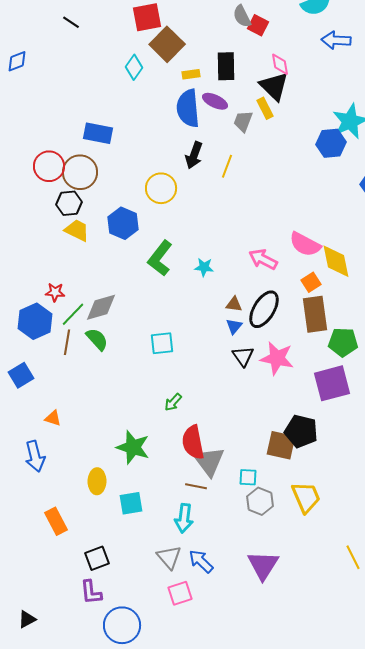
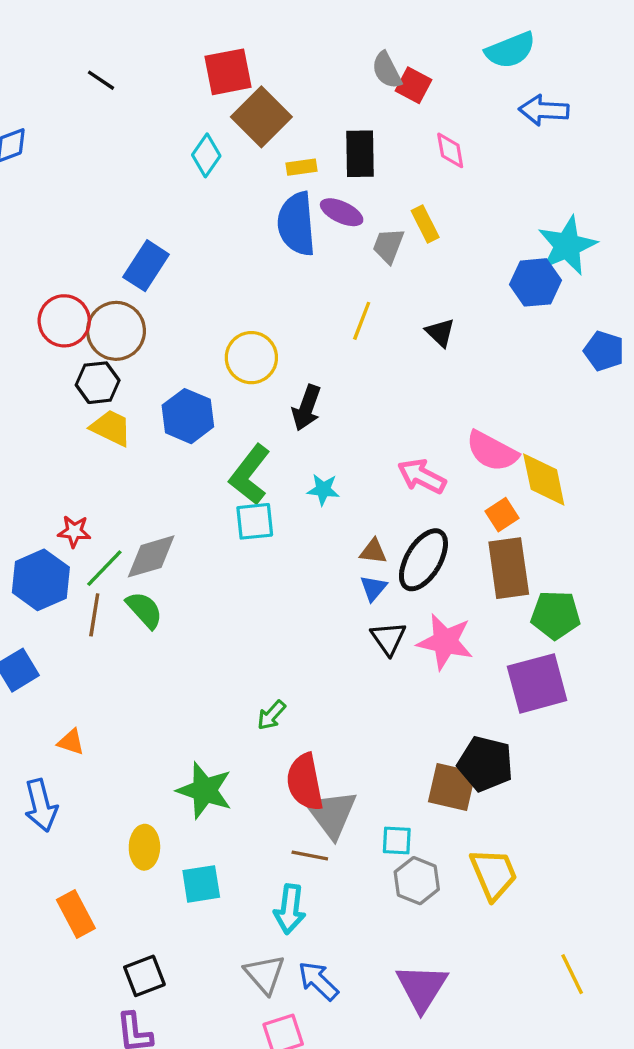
black triangle: (274, 86) -> (440, 333), moved, size x0.6
blue rectangle: (98, 133) -> (146, 266), turned -68
black arrow: (194, 155) -> (307, 408), moved
cyan square: (162, 343) -> (255, 521), moved

